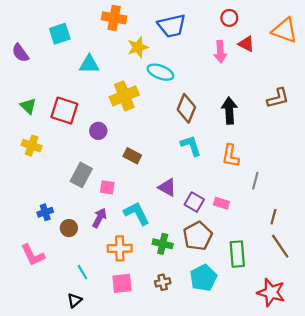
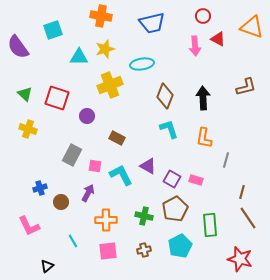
yellow star: (138, 47) -> (105, 49), moved
purple semicircle: (20, 53) -> (18, 47), size x1.4
cyan ellipse: (160, 72) -> (142, 64), turned -30
cyan L-shape: (137, 213) -> (121, 175), moved
black triangle: (75, 300) -> (47, 266), moved

